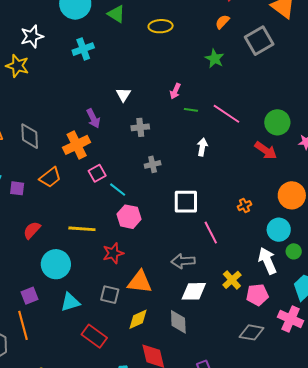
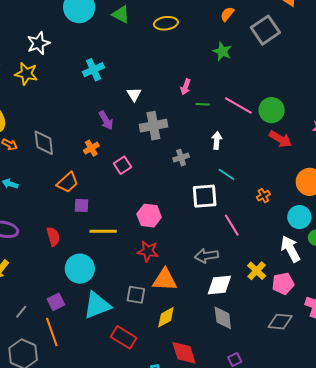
cyan cross: (83, 49) -> (94, 70), moved
green circle: (277, 122) -> (272, 110), moved
gray cross: (140, 127) -> (153, 126), size x1.5
orange cross: (77, 145) -> (91, 148), size x0.6
gray cross: (153, 164) -> (181, 158), moved
pink square: (97, 173) -> (123, 165), moved
purple square: (17, 188) -> (82, 205), moved
cyan line: (118, 190) -> (226, 174), moved
red semicircle: (32, 230) -> (53, 236), turned 126
red star: (113, 253) -> (148, 251), moved, turned 30
cyan triangle: (70, 302) -> (97, 305), size x1.4
gray diamond: (178, 322) -> (223, 318), moved

